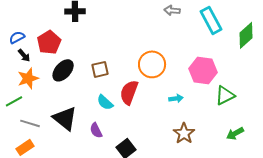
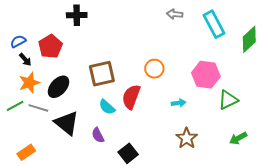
orange circle: (152, 64) -> (154, 69), size x0.7
brown square: (100, 69) -> (102, 74), size x1.5
black ellipse: (63, 70) -> (59, 87), moved
gray line: (30, 123) -> (38, 108), moved

